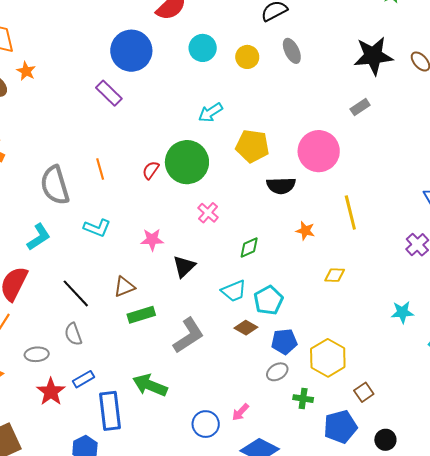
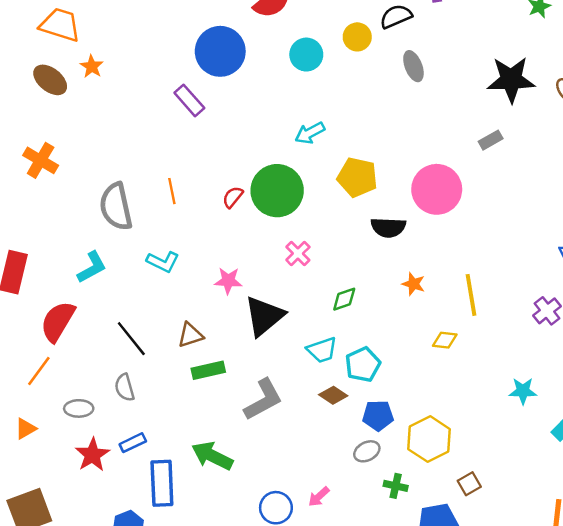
yellow circle: (247, 57) -> (357, 37), moved
yellow line: (350, 212) -> (471, 295), moved
black triangle: (184, 266) -> (264, 316), size x1.5

